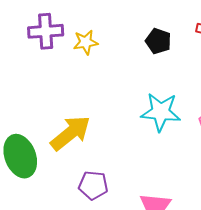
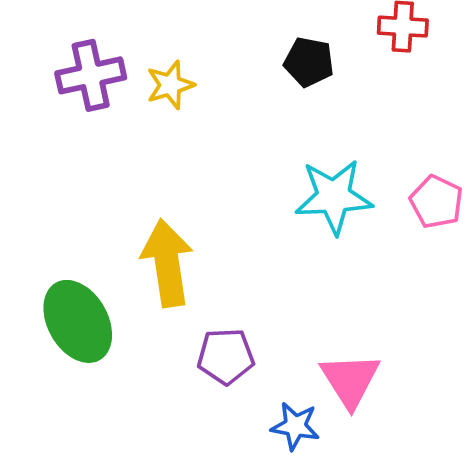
yellow arrow: (70, 133) -> (167, 263), turned -51

